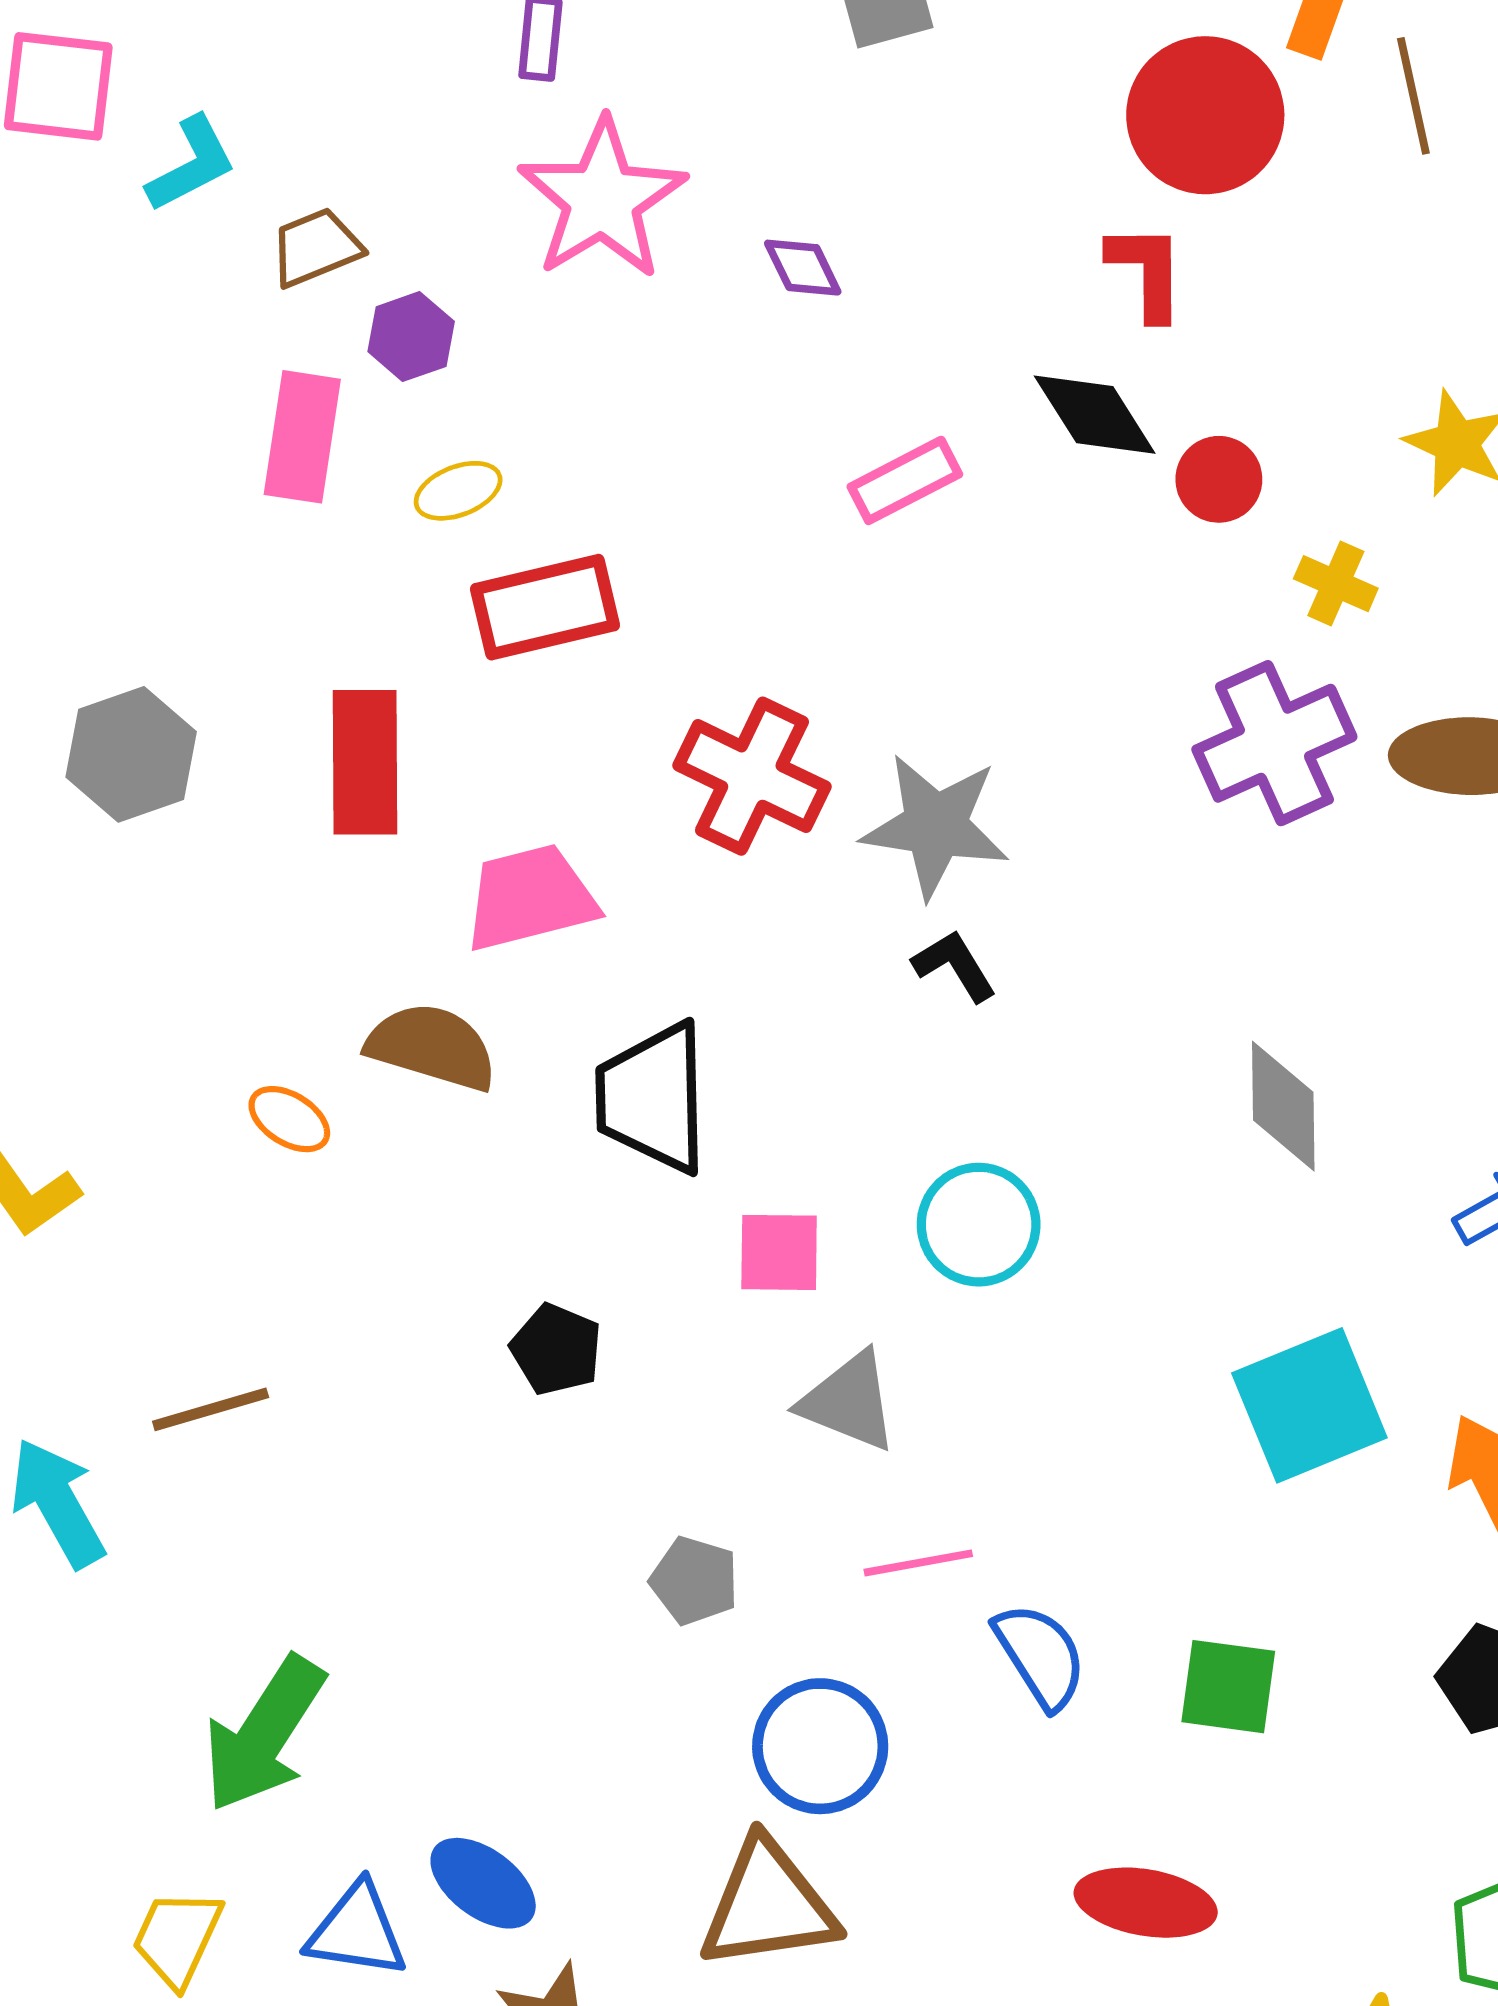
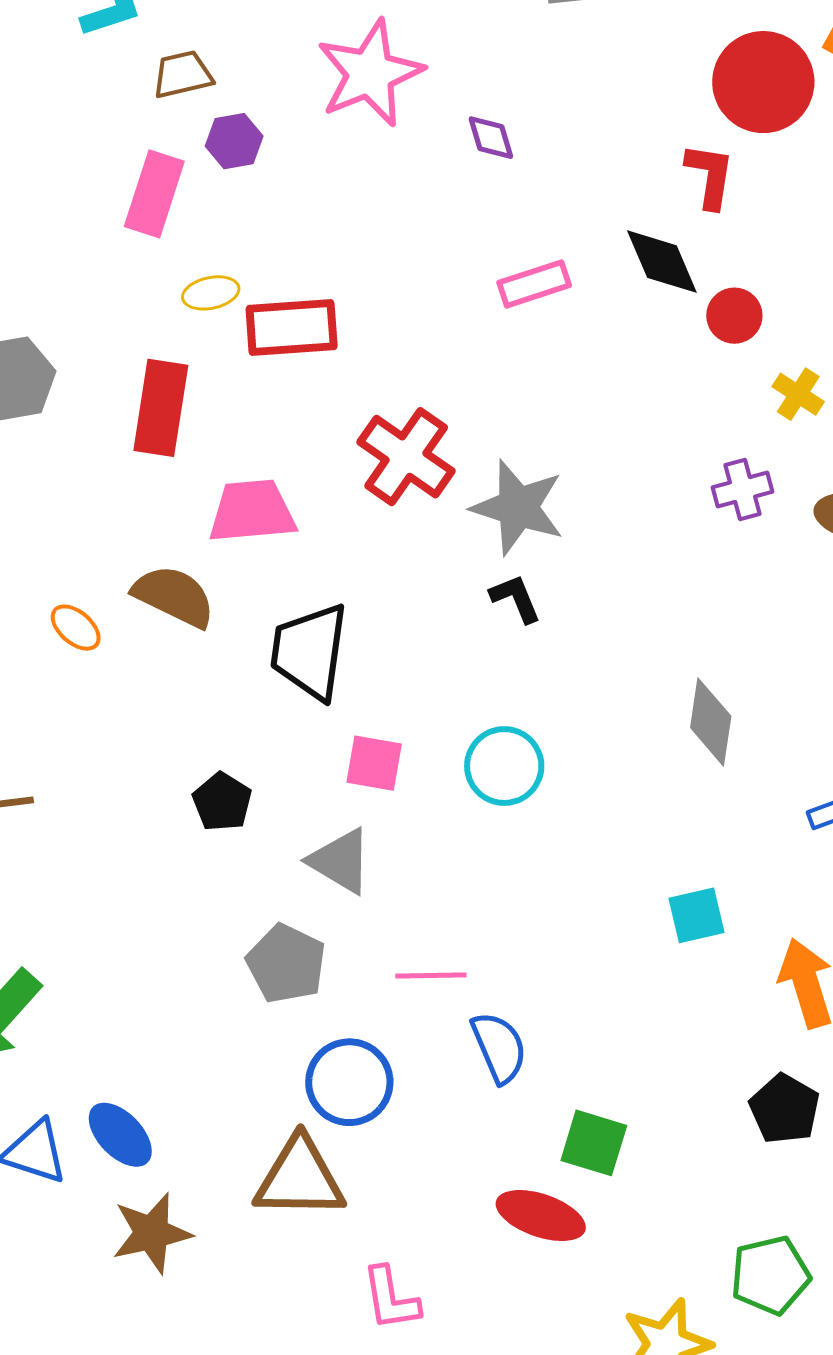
yellow ellipse: (458, 491) -> (211, 293), moved
purple cross: (1274, 743) -> (743, 490), size x0.6
gray triangle: (849, 1401) -> (340, 861), moved
cyan square: (1309, 1405) -> (697, 915), size x0.6
gray pentagon: (694, 1581) -> (286, 964), size x1.4
green square: (1228, 1687) -> (594, 1143), moved

